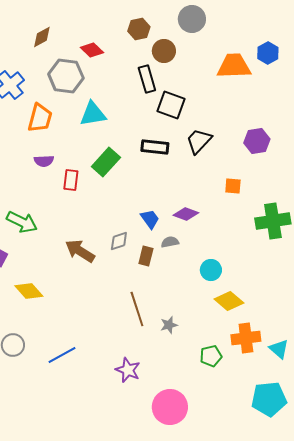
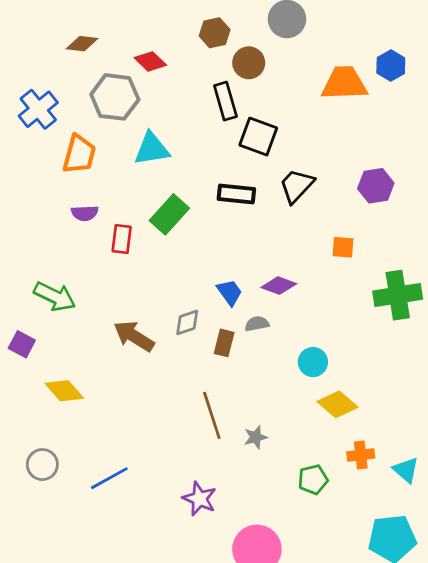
brown diamond: (42, 37) -> (82, 44), turned 35
orange cross: (246, 338) -> (361, 455), size x0.7

